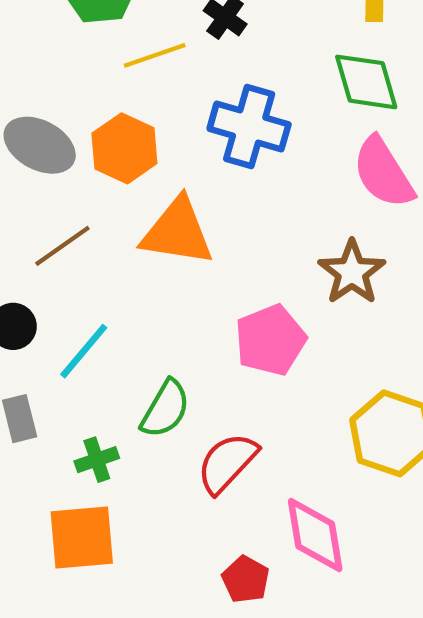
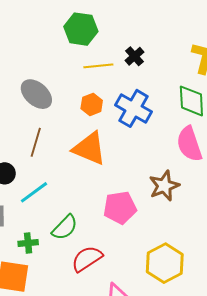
orange hexagon: (124, 148) -> (92, 104), moved, size x0.7
brown line: (62, 246) -> (36, 142), turned -52

